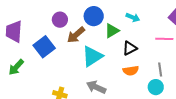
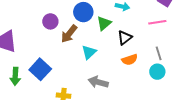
blue square: (44, 47) -> (40, 69), moved
cyan triangle: (92, 56) -> (89, 52), size x0.7
green arrow: (16, 67) -> (15, 76), turned -30

